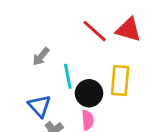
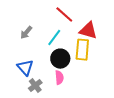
red triangle: (129, 30) -> (88, 31), moved
cyan line: (68, 76) -> (54, 38), moved, turned 48

